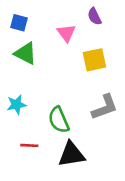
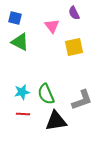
cyan star: (16, 105) -> (22, 92), moved
gray L-shape: (105, 107) -> (82, 100), moved

